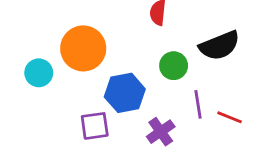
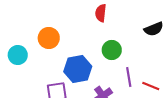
black semicircle: (219, 46) -> (154, 29), moved, size x0.7
orange circle: (83, 48) -> (49, 38), size x0.7

